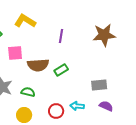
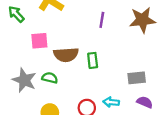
purple line: (61, 36) -> (102, 20), moved
green rectangle: (61, 70) -> (93, 60), turned -64
green semicircle: (28, 92) -> (50, 78), moved

